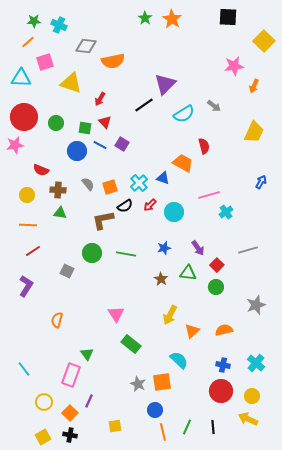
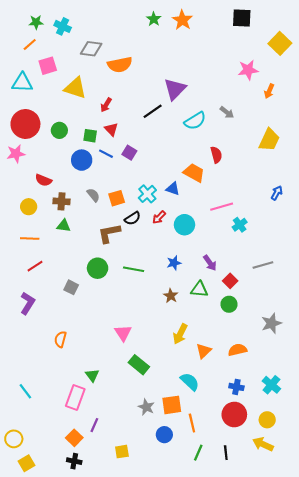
yellow circle: (44, 402) -> (14, 439), moved
orange line: (163, 432) -> (192, 423), moved
yellow square: (43, 437) -> (27, 463), moved

